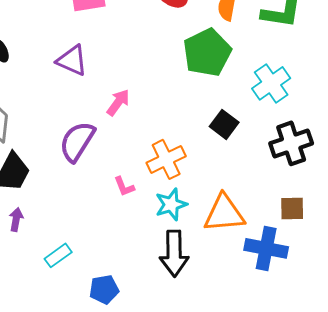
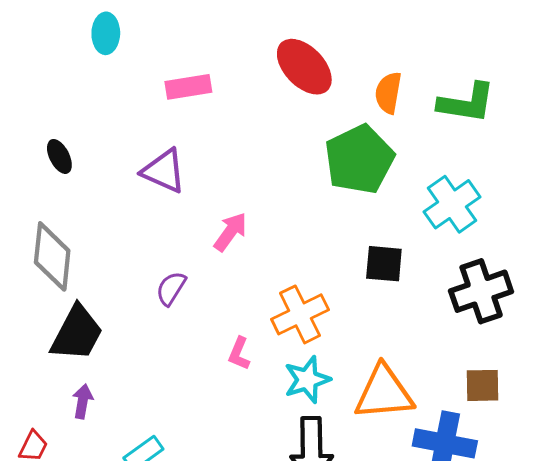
black square: (224, 124) -> (384, 264), turned -32
purple semicircle: (77, 141) -> (171, 288), size x0.6
pink L-shape: (124, 186) -> (239, 354), turned 45

